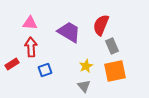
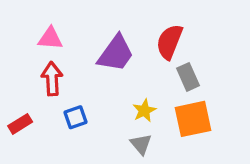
purple trapezoid: (69, 32) -> (116, 53), turned 95
red rectangle: (12, 64) -> (20, 124), moved

